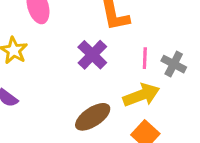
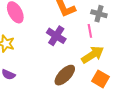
gray cross: (174, 64) -> (99, 14), moved

